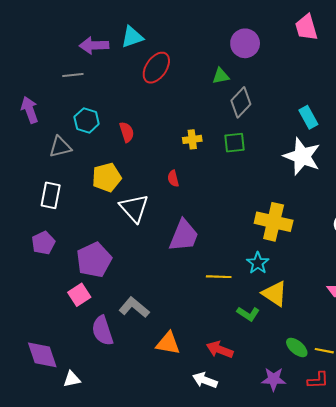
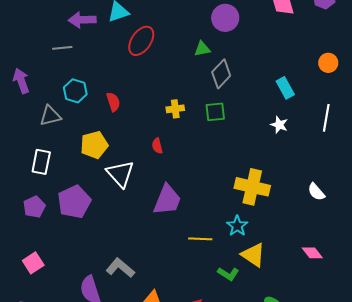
white star: (302, 156) -> (279, 125), size x0.5
purple pentagon: (94, 260) -> (74, 202), moved
pink square: (79, 295) -> (33, 263), moved

